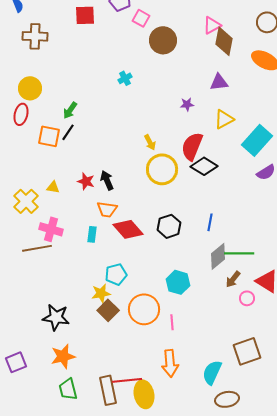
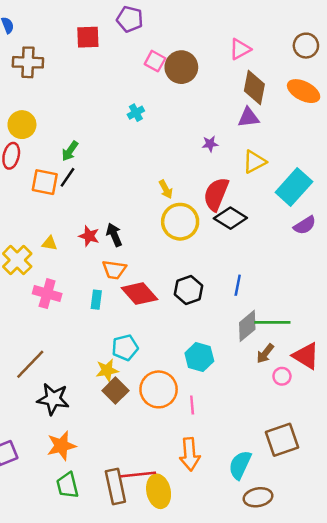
pink square: (141, 18) -> (155, 61), moved
brown diamond: (224, 41) -> (254, 87), moved
brown line: (37, 248) -> (30, 364), moved, turned -36

